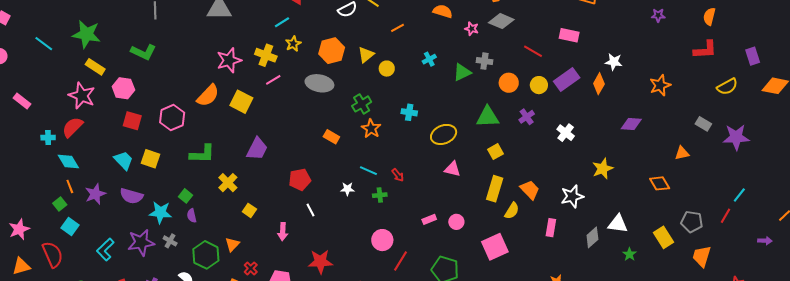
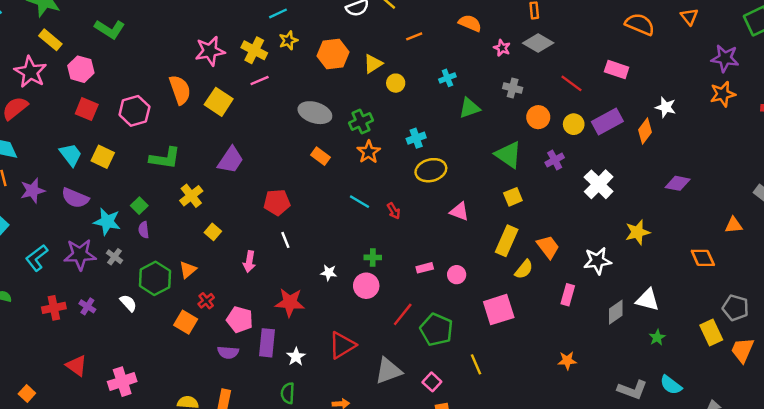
purple star: (658, 15) -> (725, 58), size x1.6
green triangle: (462, 72) -> (469, 108), moved
gray ellipse: (319, 83) -> (315, 113), moved
orange star: (660, 85) -> (723, 94), moved
orange semicircle: (208, 96) -> (180, 90), turned -70
cyan cross: (409, 112) -> (416, 138), turned -35
green triangle: (488, 117) -> (508, 155), turned 30
white cross: (566, 133) -> (599, 184), size x1.4
yellow ellipse: (444, 134) -> (431, 170), moved
white star: (347, 189) -> (329, 273), moved
green cross: (380, 195) -> (373, 257), moved
yellow rectangle: (664, 237) -> (711, 333), moved
red line: (401, 261) -> (403, 314), moved

